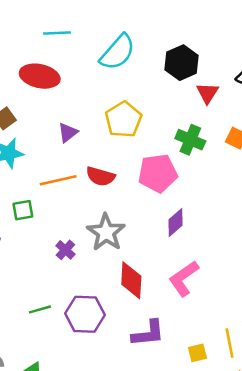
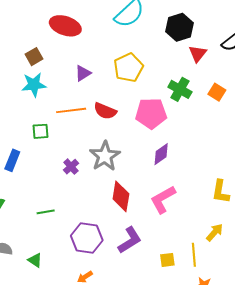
purple hexagon: (85, 314) -> (87, 238), moved
purple L-shape: (148, 333) -> (130, 240), turned -32

